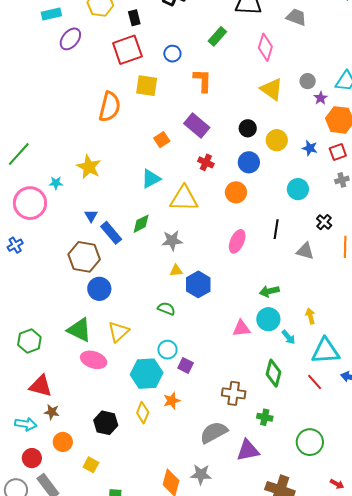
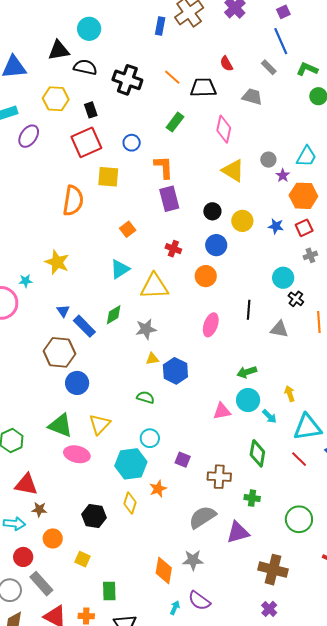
purple rectangle: (197, 125) -> (169, 199), moved, turned 40
cyan circle: (298, 189) -> (283, 278), moved
purple square: (186, 366) -> (183, 460), moved

